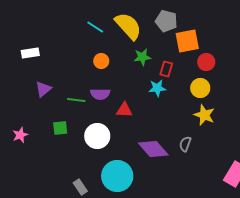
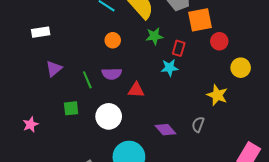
yellow circle: (200, 88) -> (241, 68), moved
green line: (76, 100) -> (87, 80), turned 60
pink star: (20, 135) -> (30, 125), moved
purple diamond: (153, 149) -> (165, 130), size x0.7

